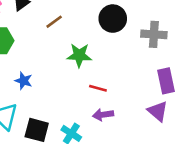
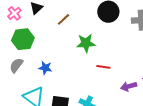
purple arrow: (103, 115) -> (129, 86), moved

